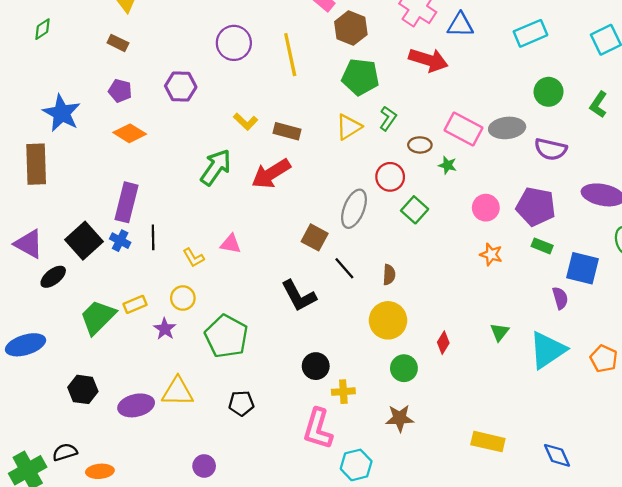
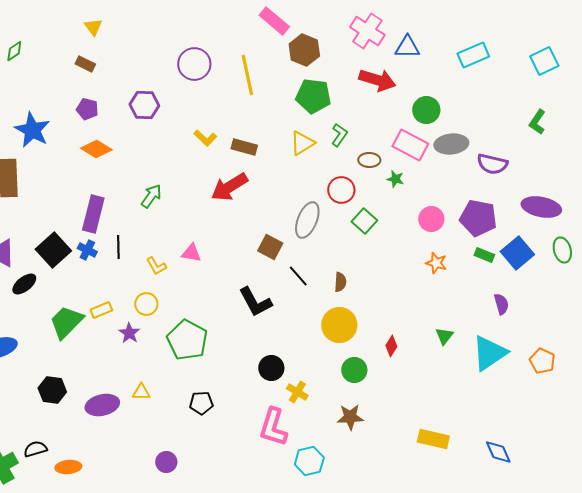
green circle: (549, 92) -> (426, 110), moved
green arrow: (216, 167) -> (151, 196), moved, size x0.7
blue square: (583, 268) -> (517, 253), moved, turned 36
yellow triangle: (178, 392) -> (141, 392), size x0.6
yellow cross: (343, 392) -> (297, 392), turned 35

